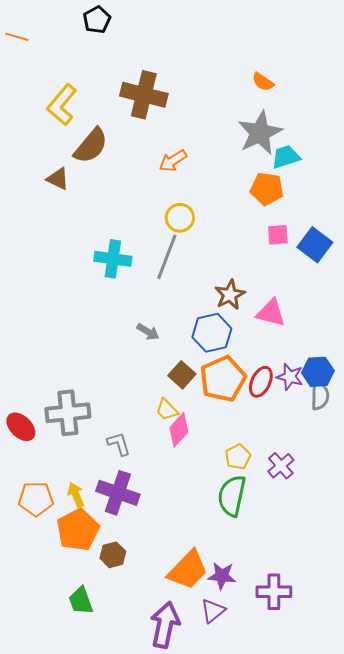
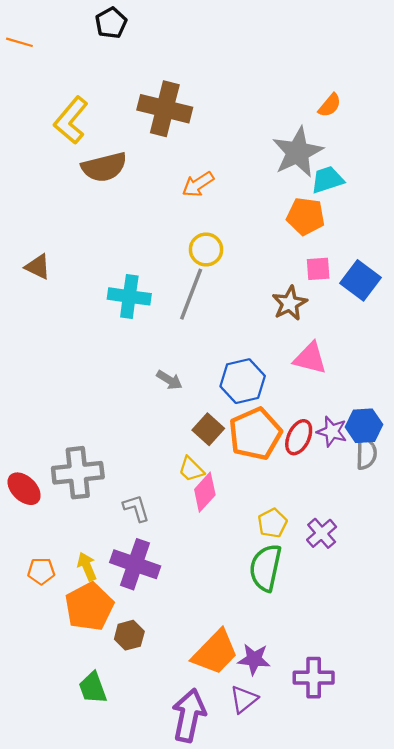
orange semicircle: (263, 82) -> (330, 105), moved, turned -85
brown semicircle: (91, 146) -> (104, 167), turned 36
brown triangle: (58, 179) -> (38, 267), moved
brown star: (230, 295) -> (290, 303), moved
orange pentagon: (36, 499) -> (41, 571), size x0.7

